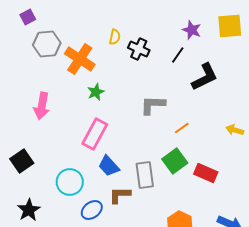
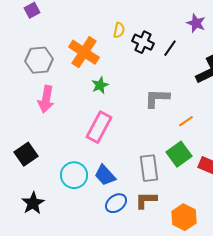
gray hexagon: (47, 44) -> (39, 60), moved
black line: (178, 55) -> (170, 48), moved
blue trapezoid: (109, 166) -> (105, 175), moved
brown L-shape: (120, 195) -> (146, 200), moved
blue ellipse: (92, 210) -> (116, 203), moved

